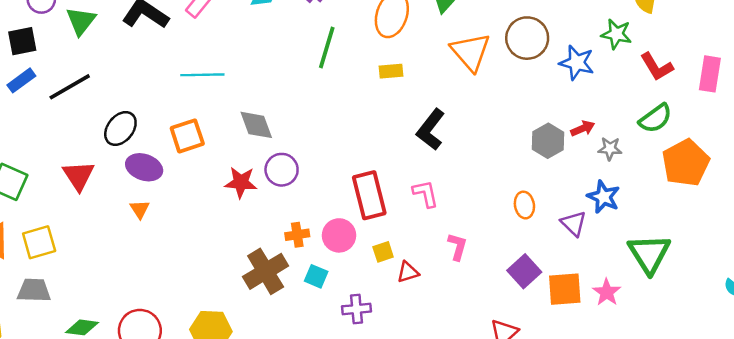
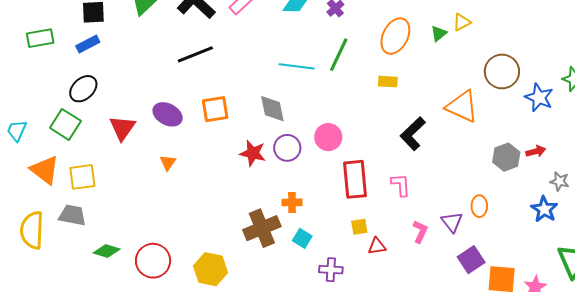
orange triangle: (471, 52) -> (462, 106), moved, turned -33
cyan line: (202, 75) -> (297, 66), moved
black line: (70, 87) -> (195, 54), moved
black ellipse: (120, 128) -> (83, 89), moved
gray star: (610, 149) -> (559, 181), moved
purple ellipse: (144, 167) -> (168, 114), moved
purple triangle: (574, 224) -> (452, 222), moved
pink circle: (339, 235) -> (328, 137), moved

